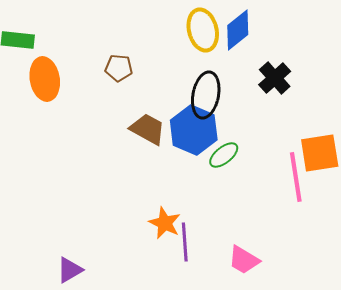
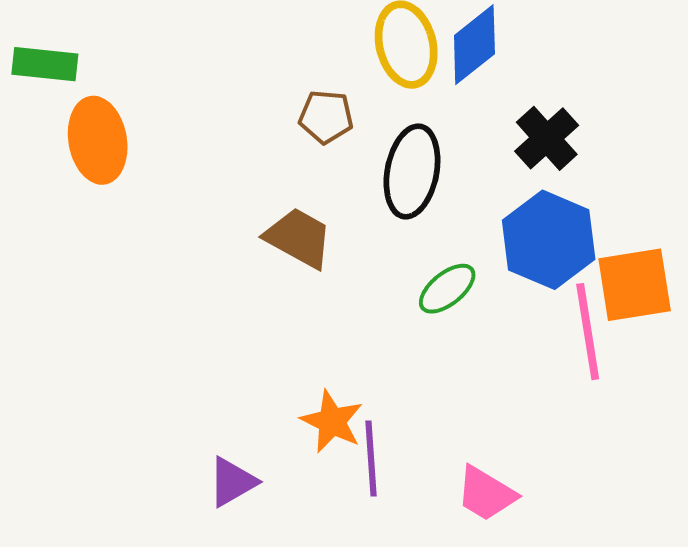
brown pentagon: (119, 68) -> (326, 117), moved
blue hexagon: (194, 130) -> (549, 240), moved
purple triangle: (70, 270) -> (232, 482), moved

